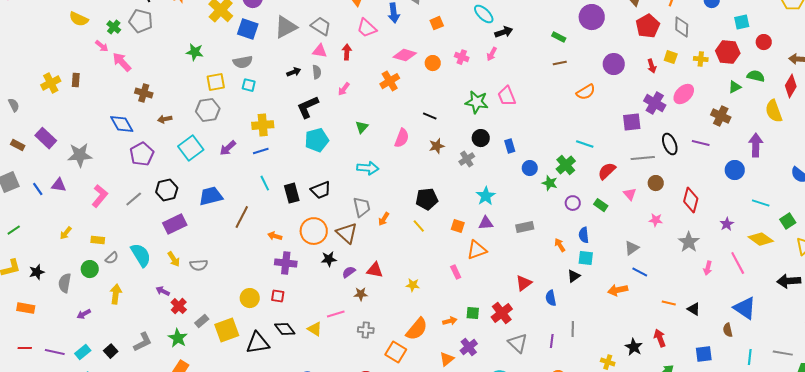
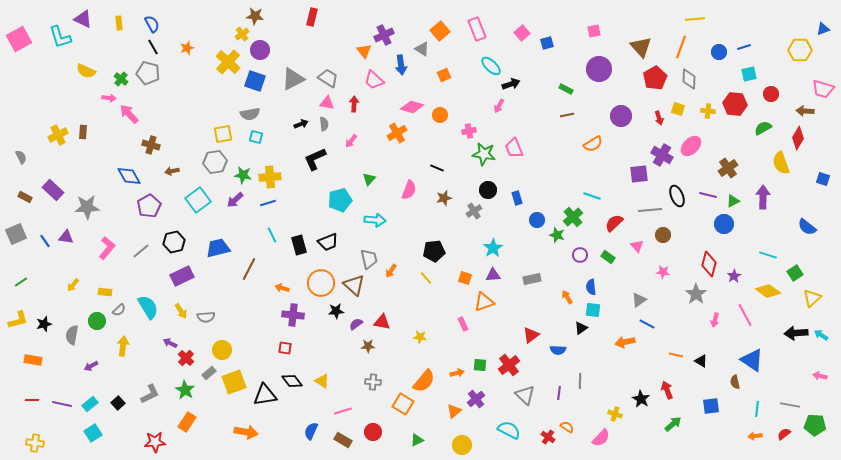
pink arrow: (102, 46) -> (109, 98), turned -32
green star: (195, 52) -> (243, 175), moved
pink cross: (462, 57) -> (469, 131), moved, turned -32
green semicircle: (756, 76) -> (763, 128), turned -42
green triangle: (735, 87) -> (733, 201), moved
brown cross: (721, 116) -> (728, 168), turned 30
cyan pentagon: (317, 140) -> (340, 200), moved
blue circle: (735, 170) -> (724, 224), moved
red diamond: (691, 200) -> (709, 264), moved
yellow circle: (250, 298) -> (222, 350), moved
blue semicircle: (551, 298) -> (558, 350), turned -77
pink line: (336, 314) -> (343, 411), moved

